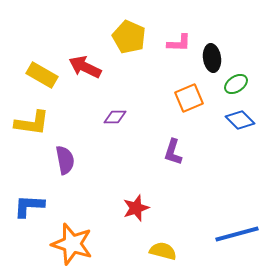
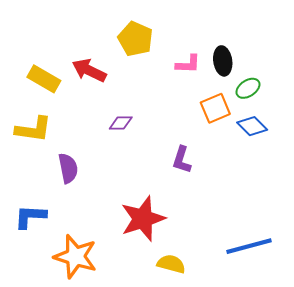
pink L-shape: (179, 43) -> (188, 64), moved
orange square: (189, 98) -> (215, 108), moved
red star: (136, 208) -> (143, 219), size x1.6

